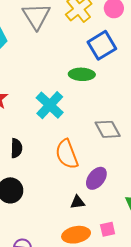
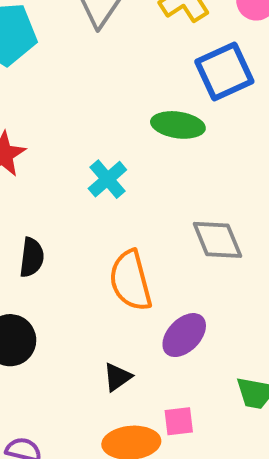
cyan cross: (50, 105) -> (107, 179), size x0.7
black triangle: (78, 202) -> (117, 377), moved, turned -35
pink square: (108, 229) -> (179, 421), moved

